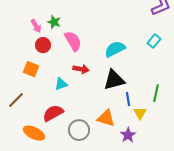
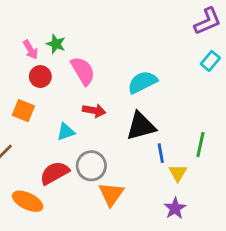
cyan rectangle: (154, 41) -> (210, 61), moved
orange triangle: (106, 118) -> (111, 194), moved, turned 48
gray circle: (79, 130) -> (91, 166), moved
purple star: (128, 135) -> (175, 208), moved

